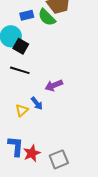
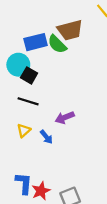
blue rectangle: (27, 15) -> (36, 42), size x1.5
yellow triangle: (22, 110) -> (24, 130), moved

